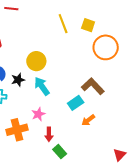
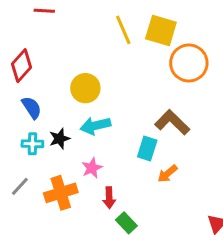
yellow square: (88, 25) -> (161, 31), size x1.5
black star: (18, 80) -> (59, 139), moved
cyan arrow: (42, 86) -> (95, 126), turned -66
cyan rectangle: (76, 103) -> (147, 148), turned -35

